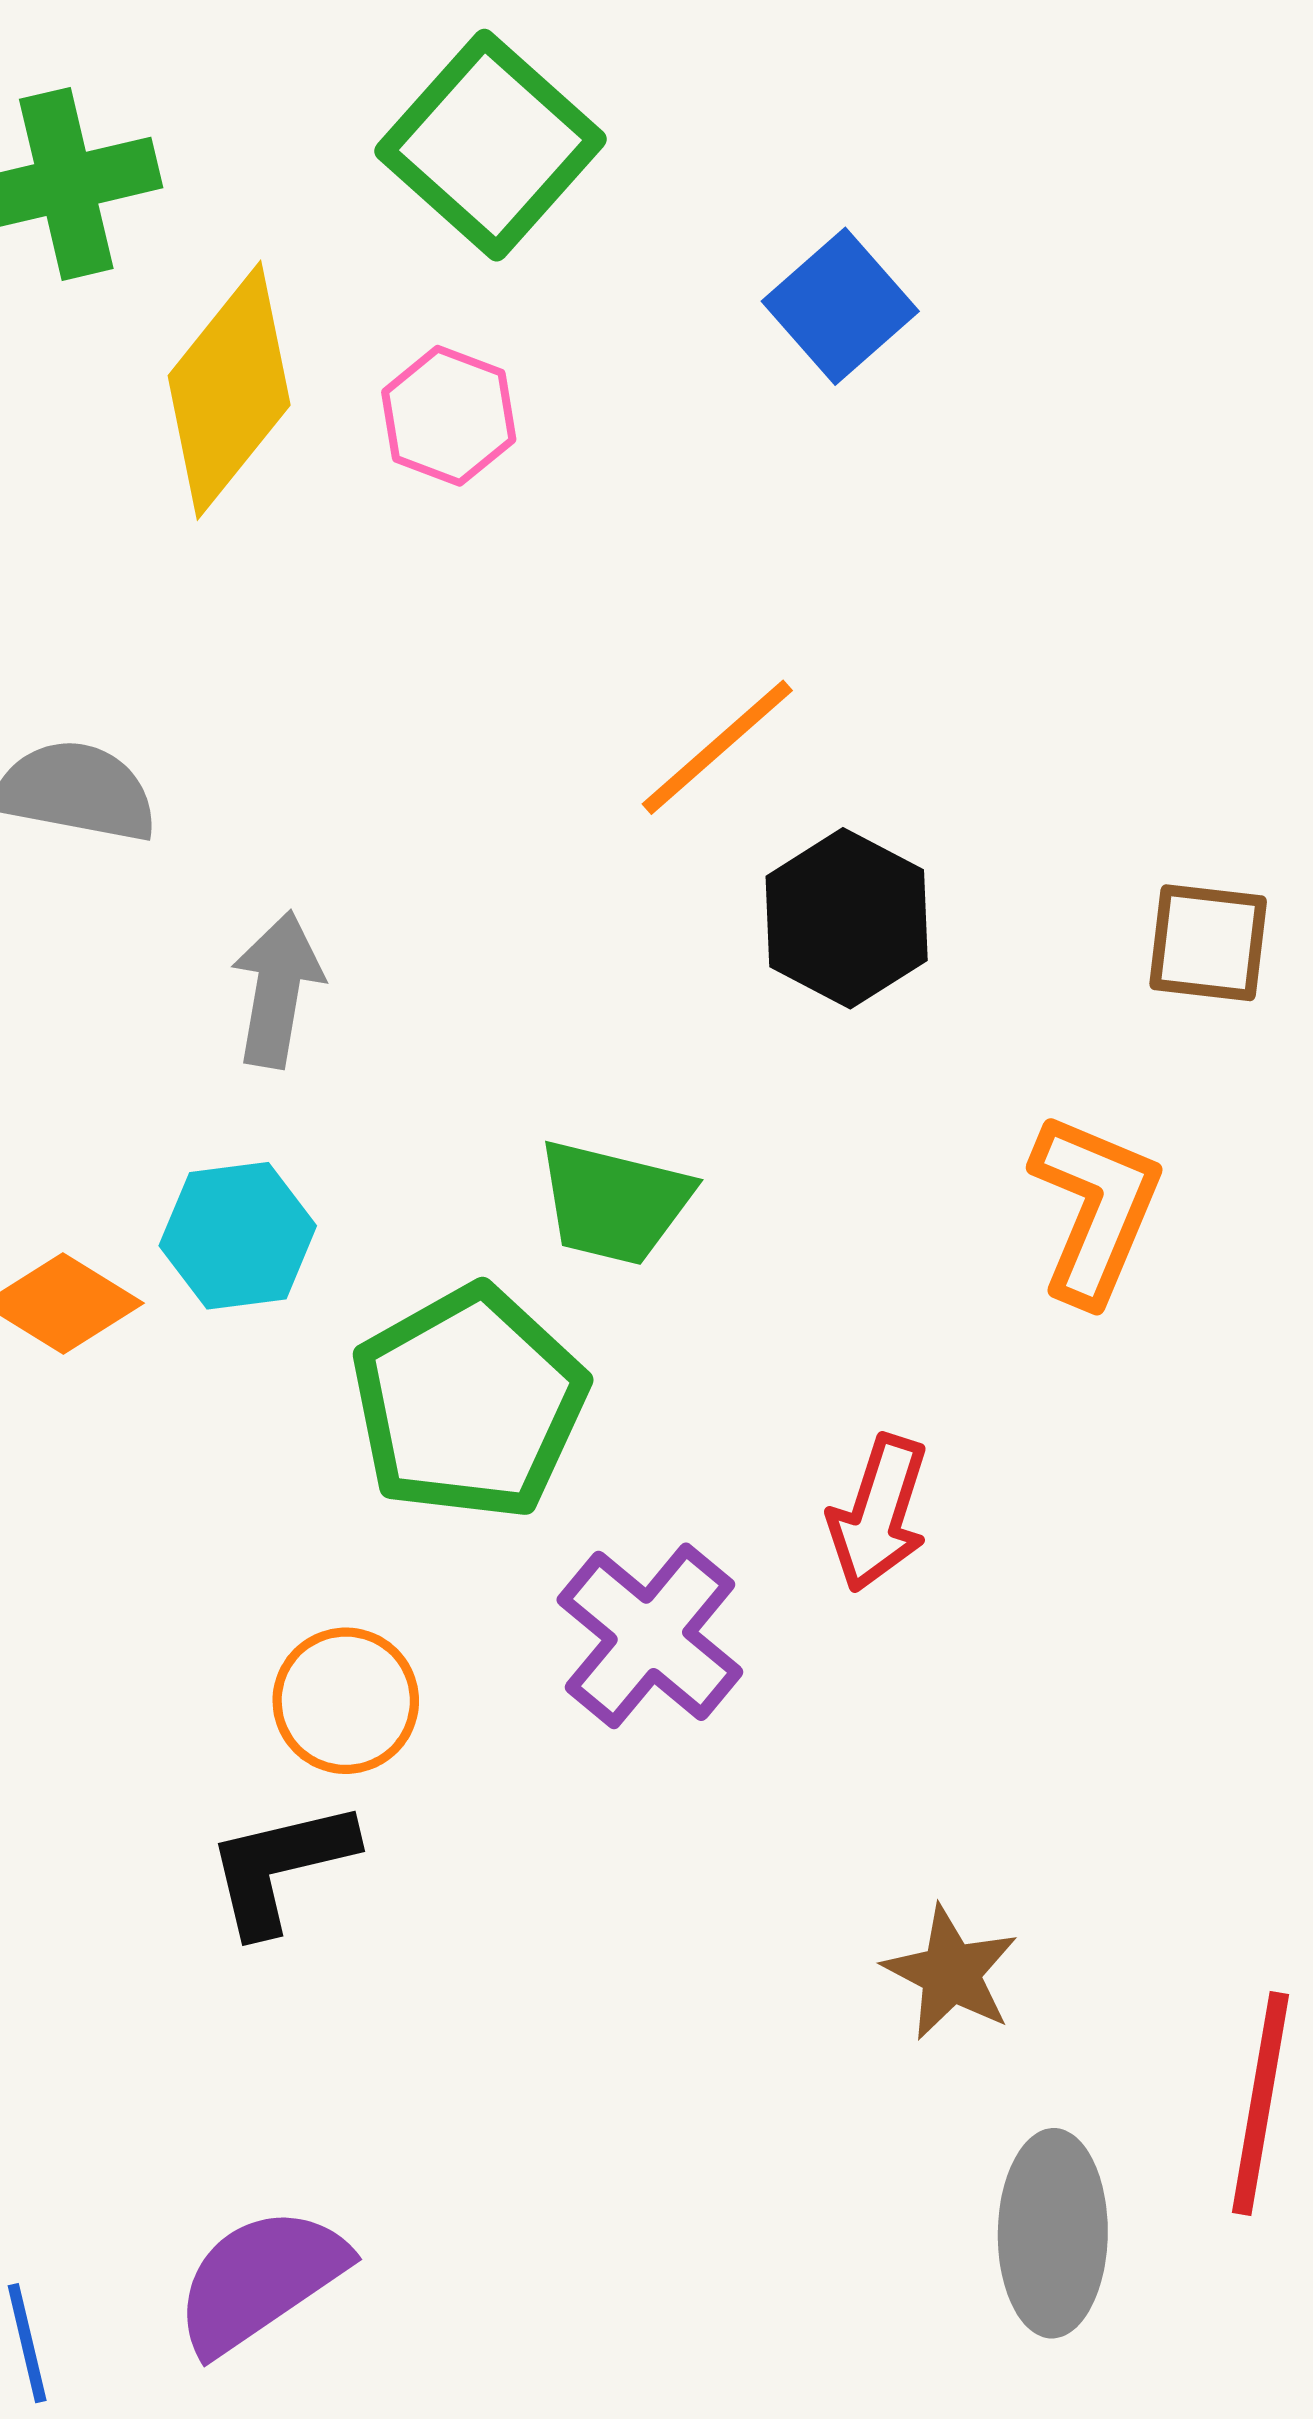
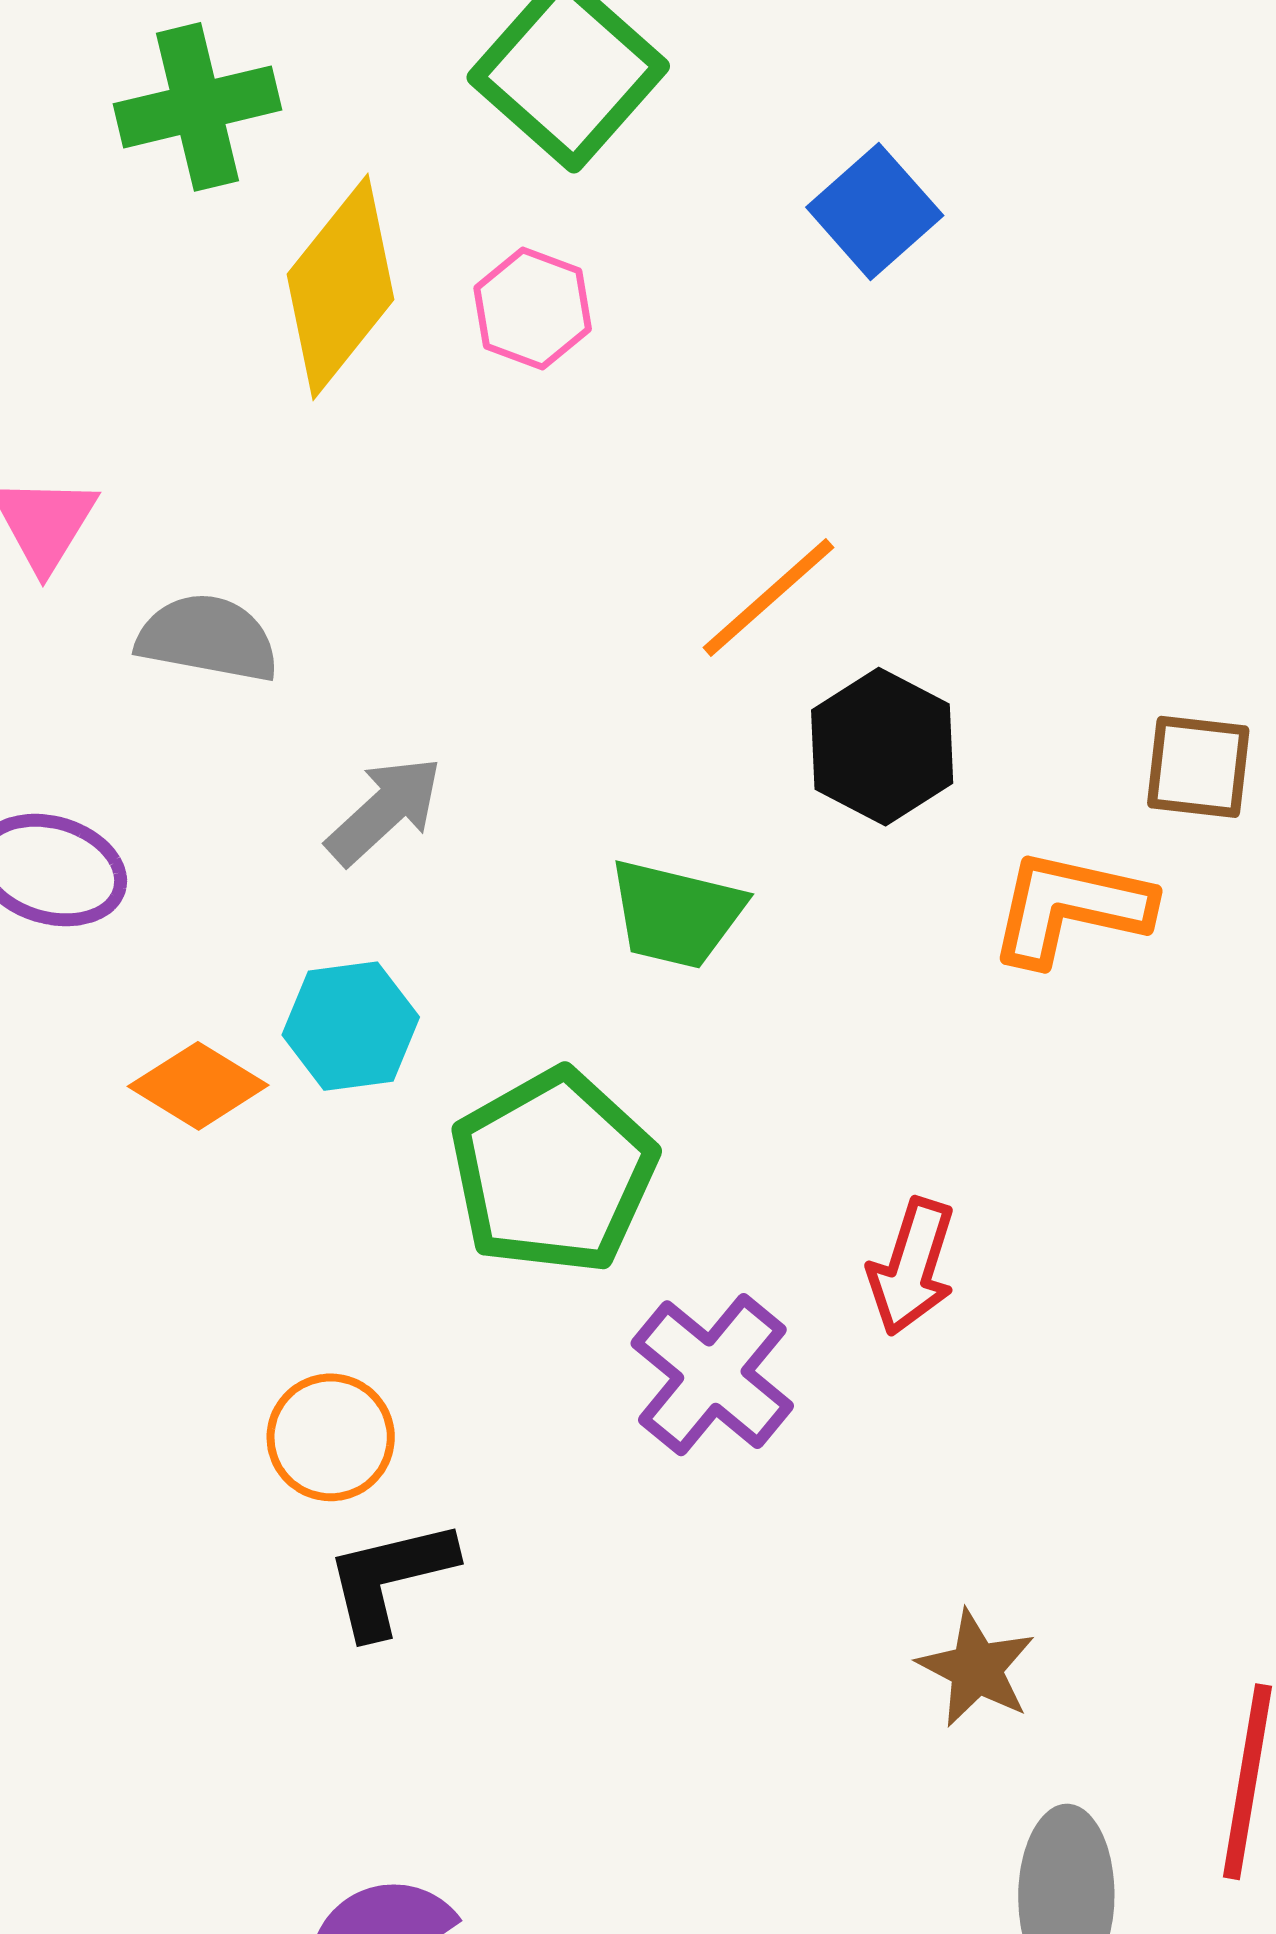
gray arrow: (277, 989) -> (384, 810), turned 38
green trapezoid: (614, 1202) -> (676, 914), moved
orange L-shape: (1095, 1208) -> (1070, 908), moved, turned -100
orange circle: (346, 1701) -> (331, 1437), moved

